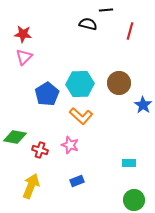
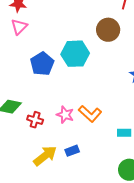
brown circle: (119, 83) -> (108, 30), moved
orange L-shape: (81, 116) -> (90, 114), moved
yellow arrow: (31, 186) -> (45, 156), moved, turned 30

